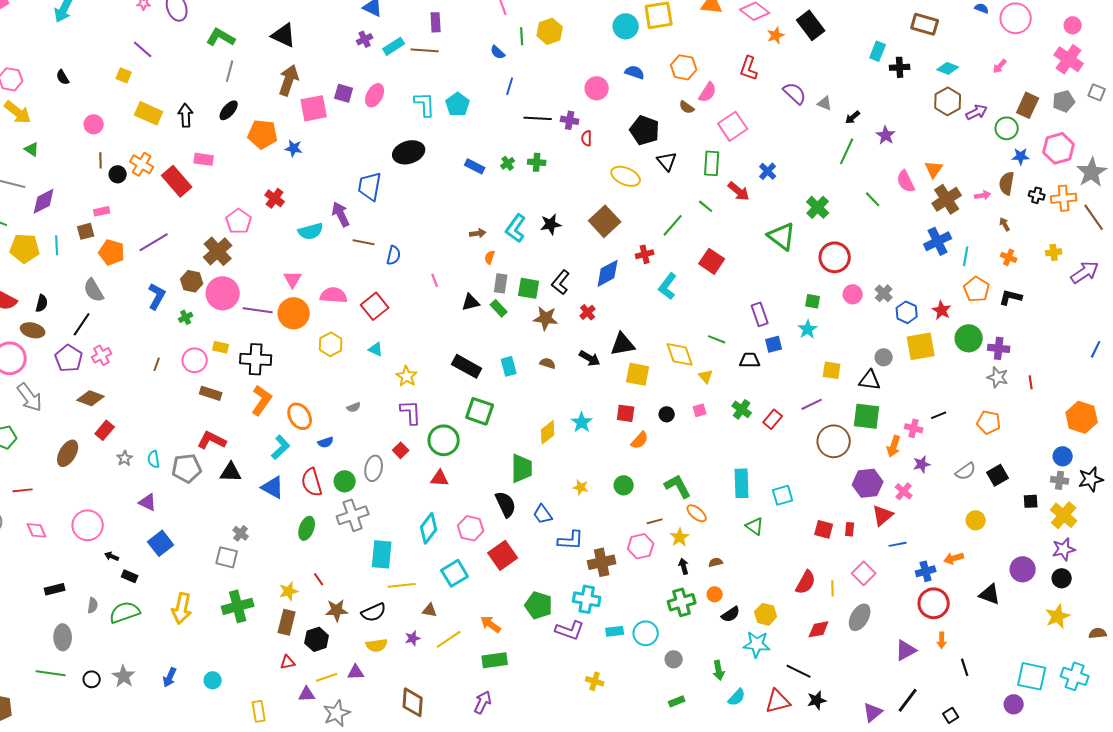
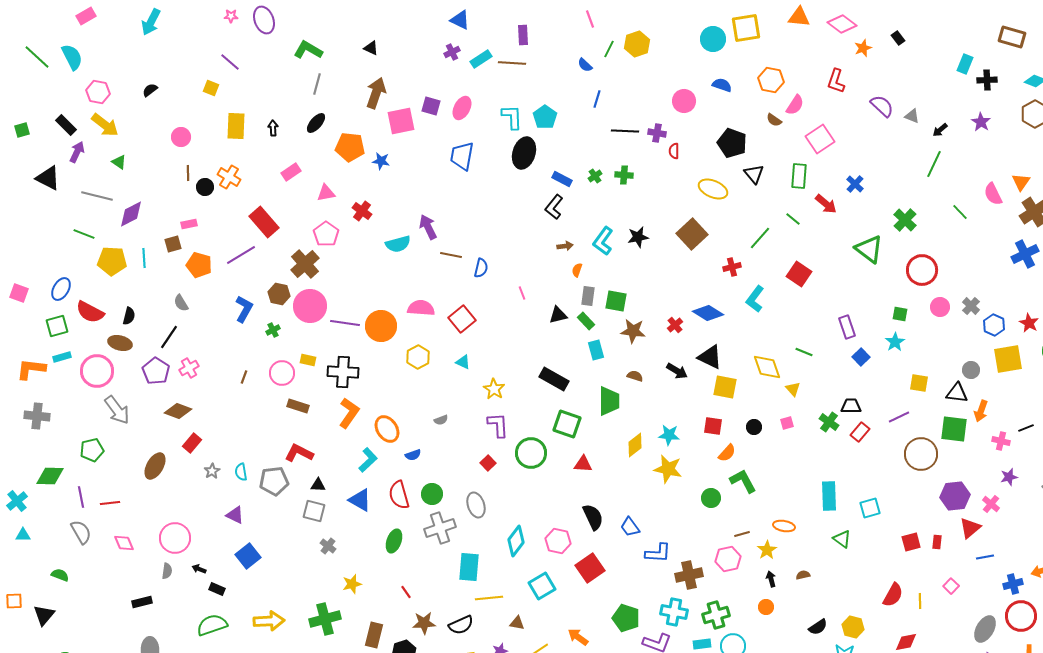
black rectangle: (811, 25) -> (898, 38), size x0.5
black triangle: (284, 35) -> (371, 48), size x0.6
green line: (522, 36) -> (609, 49), turned 30
black semicircle: (63, 77) -> (150, 90), turned 84
yellow rectangle: (149, 113) -> (236, 126), turned 68
black arrow: (186, 115) -> (273, 128), size x0.7
purple star: (886, 135) -> (981, 122), moved
black ellipse: (409, 152) -> (524, 153), moved, turned -56
pink rectangle: (204, 159) -> (291, 172), turned -42
red rectangle: (177, 181) -> (264, 222), moved
blue trapezoid: (370, 186) -> (462, 156), moved
blue diamond: (608, 273) -> (708, 313), moved, turned 60
pink triangle: (293, 279) -> (326, 193), moved, turned 48
black L-shape: (561, 282) -> (554, 207), moved
gray semicircle: (94, 290) -> (181, 303), size x0.7
black triangle: (623, 344) -> (710, 357), turned 36
blue square: (774, 344) -> (861, 357), turned -30
black trapezoid: (750, 360) -> (851, 406), moved
cyan rectangle: (509, 366) -> (596, 350), moved
cyan star: (582, 422) -> (669, 435), turned -30
orange arrow: (894, 446) -> (981, 411), moved
gray ellipse: (374, 468) -> (476, 505), moved, turned -30
green trapezoid: (522, 468) -> (609, 401), moved
black triangle: (231, 472) -> (318, 485), size x0.7
red triangle: (440, 478) -> (583, 464), moved
green L-shape: (678, 486) -> (743, 481), moved
yellow star: (581, 487) -> (668, 469), moved, size x1.8
orange ellipse: (697, 513) -> (784, 526), turned -30
red square: (824, 529) -> (911, 542), turned -30
gray square: (227, 557) -> (314, 511), moved
pink square: (864, 573) -> (951, 586), size x0.7
yellow star: (289, 591) -> (352, 584), moved
orange circle: (715, 594) -> (766, 607), moved
green cross: (682, 602) -> (716, 615), moved
gray semicircle: (93, 605) -> (167, 571), moved
yellow arrow: (182, 608) -> (269, 621), turned -104
gray ellipse: (860, 617) -> (985, 629), moved

